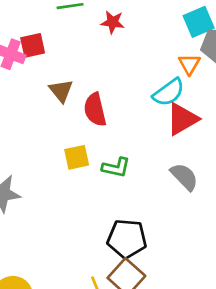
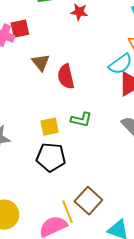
yellow square: (77, 157) -> (50, 127), moved
black pentagon: (127, 239) -> (51, 157), moved

